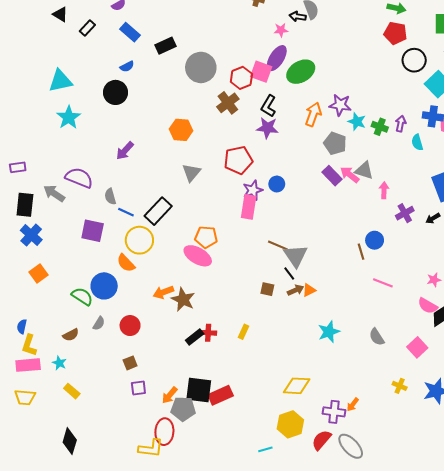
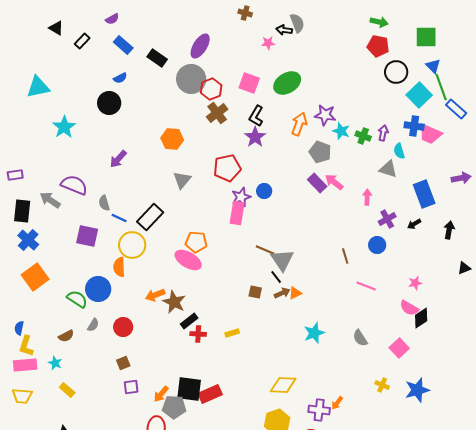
black rectangle: (165, 46) -> (157, 58), turned 60
purple ellipse: (277, 58) -> (200, 46), moved
red hexagon: (241, 78) -> (211, 89), moved
cyan triangle: (60, 81) -> (38, 87), moved
purple star: (267, 128) -> (255, 137), turned 30
gray triangle: (364, 170) -> (388, 169), moved
blue circle: (375, 240) -> (377, 245), moved
orange semicircle: (126, 263) -> (119, 267), turned 42
orange square: (38, 273) -> (35, 277), size x1.5
yellow rectangle: (243, 332) -> (232, 333), turned 48
black rectangle: (195, 337) -> (189, 321), moved

